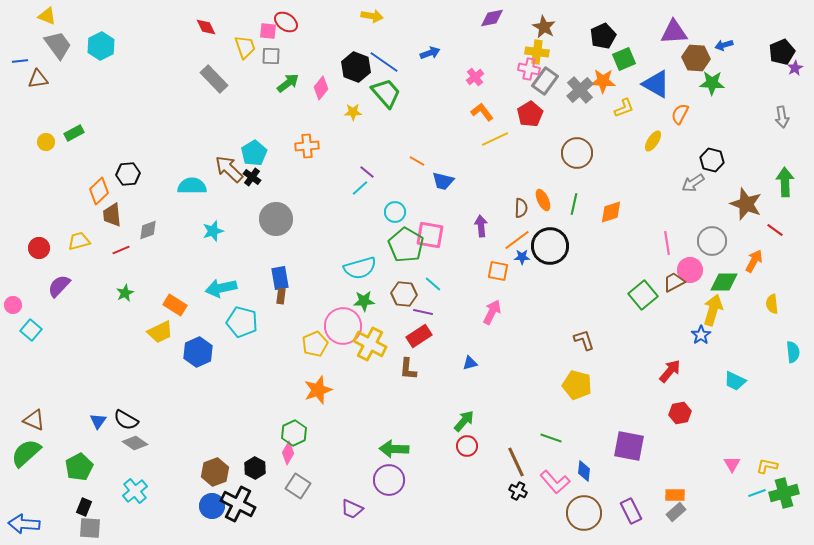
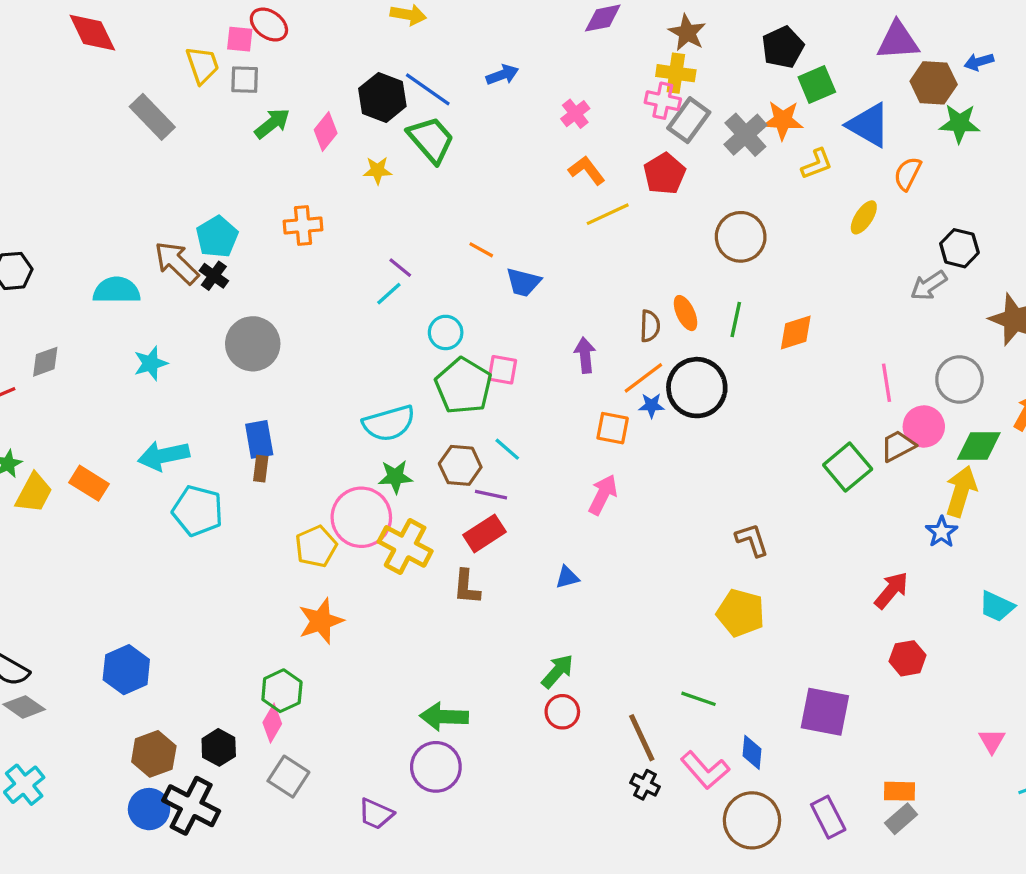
red diamond: (206, 27) -> (92, 33), moved, size x1.5
pink square: (430, 235) -> (502, 370), size x0.7
yellow trapezoid: (160, 332) -> (34, 493), moved, turned -36
blue hexagon: (198, 352) -> (126, 670), moved

